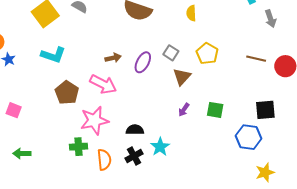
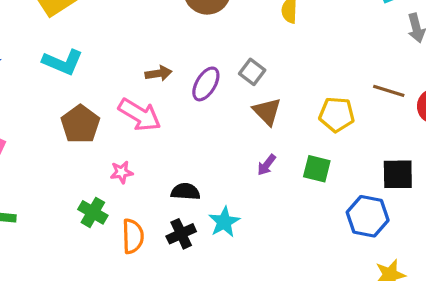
yellow pentagon: (207, 53) -> (337, 114), moved, turned -30
brown triangle: (182, 77) -> (267, 112), turned -30
pink star: (94, 121) -> (122, 172), size x0.5
green cross: (78, 147) -> (93, 212), turned 30

